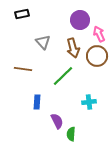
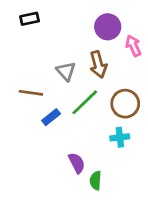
gray triangle: (43, 42) -> (66, 71), moved
brown circle: (97, 56) -> (125, 104), moved
blue rectangle: (37, 102) -> (51, 117), moved, turned 48

